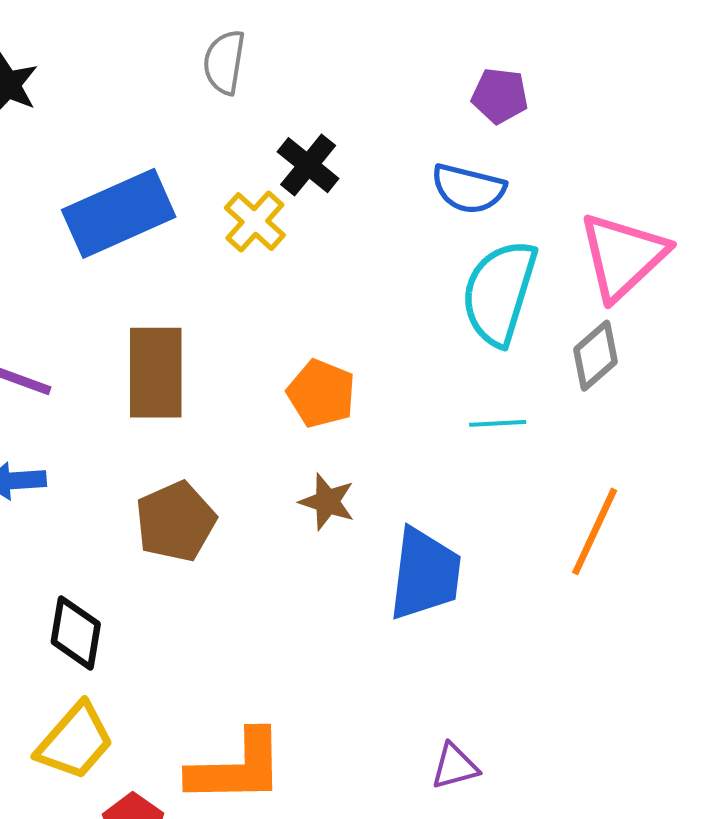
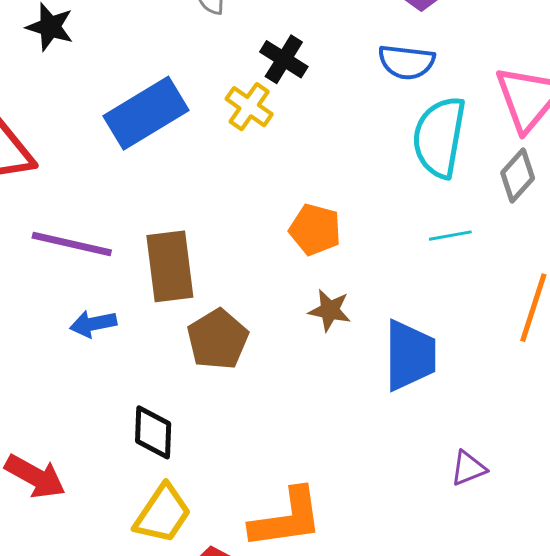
brown rectangle: (156, 373) -> (170, 266), moved
purple triangle: (455, 766) -> (468, 468), moved

